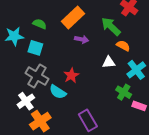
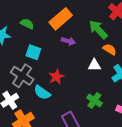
cyan square: (35, 48) -> (33, 52), moved
green cross: (124, 92) -> (94, 100), moved

